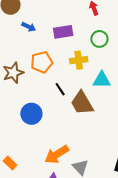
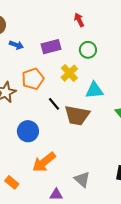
yellow cross: (79, 60) -> (69, 73), turned -30
brown trapezoid: (82, 103) -> (77, 115), turned -44
orange arrow: (57, 154) -> (44, 162), moved

